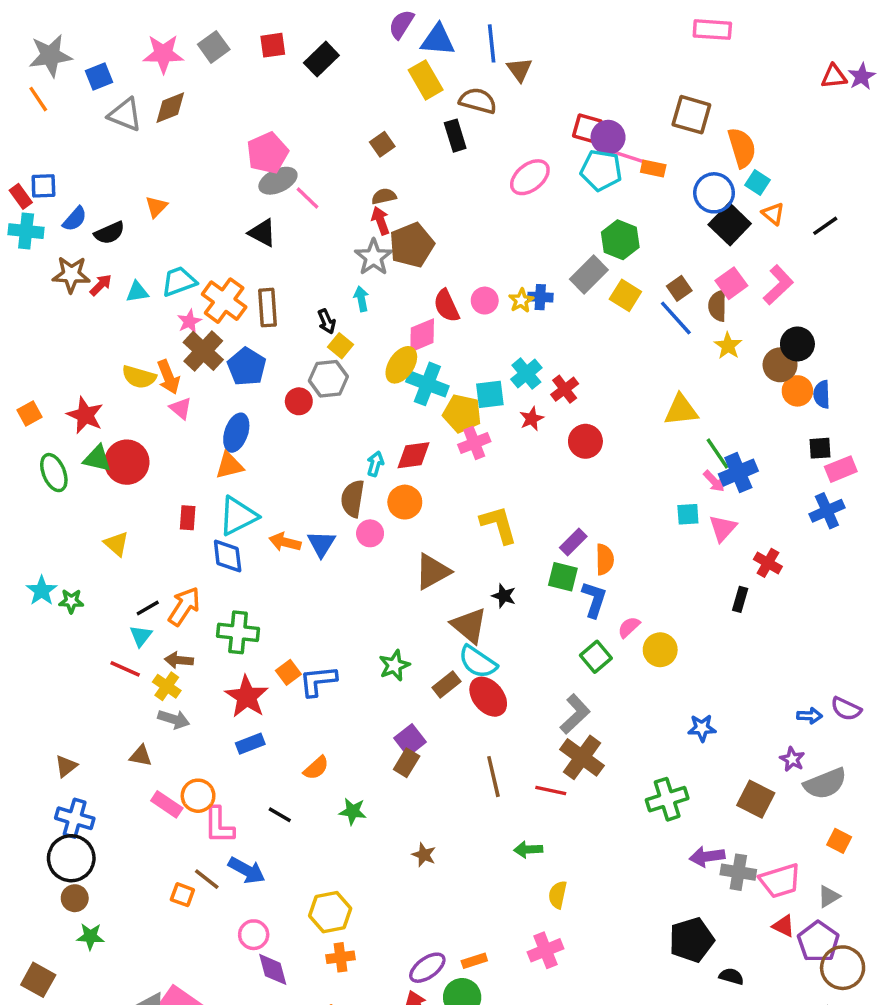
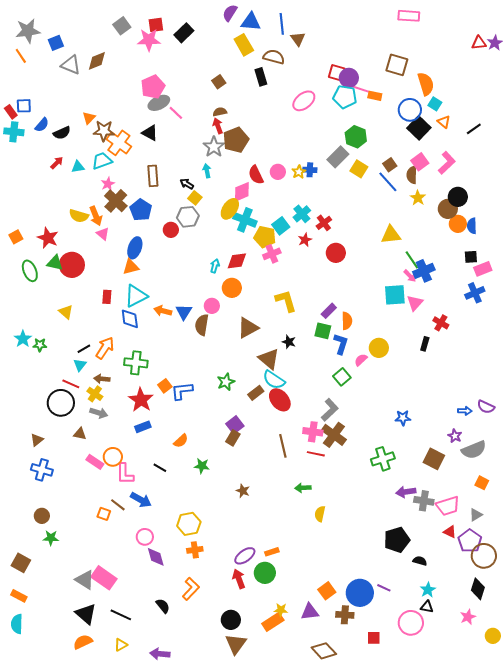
pink star: (163, 54) -> (149, 40), moved
brown star: (71, 274) -> (104, 131), moved
orange cross: (224, 301) -> (119, 143), moved
black arrow: (327, 321) -> (187, 184), turned 144
cyan square: (490, 394) -> (281, 226), turned -30
brown semicircle: (353, 499) -> (202, 325), moved
cyan square: (688, 514) -> (395, 295), size x1.6
yellow circle: (660, 650) -> (379, 348), moved
black circle: (71, 858) -> (61, 403), moved
pink cross: (546, 950) -> (313, 432), moved, turned 30

